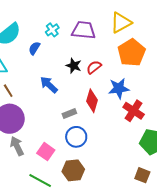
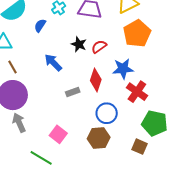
blue circle: (76, 137) -> (107, 113), moved
pink square: (46, 152) -> (58, 134), moved
brown hexagon: (73, 170) -> (99, 138), moved
brown square: (142, 175) -> (140, 147), moved

